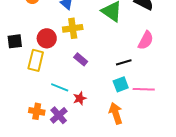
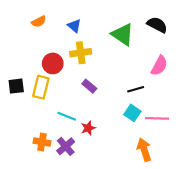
black square: (15, 41) -> (16, 86), moved
cyan square: (121, 84) -> (132, 113), turned -35
orange arrow: (116, 113) -> (144, 150), moved

